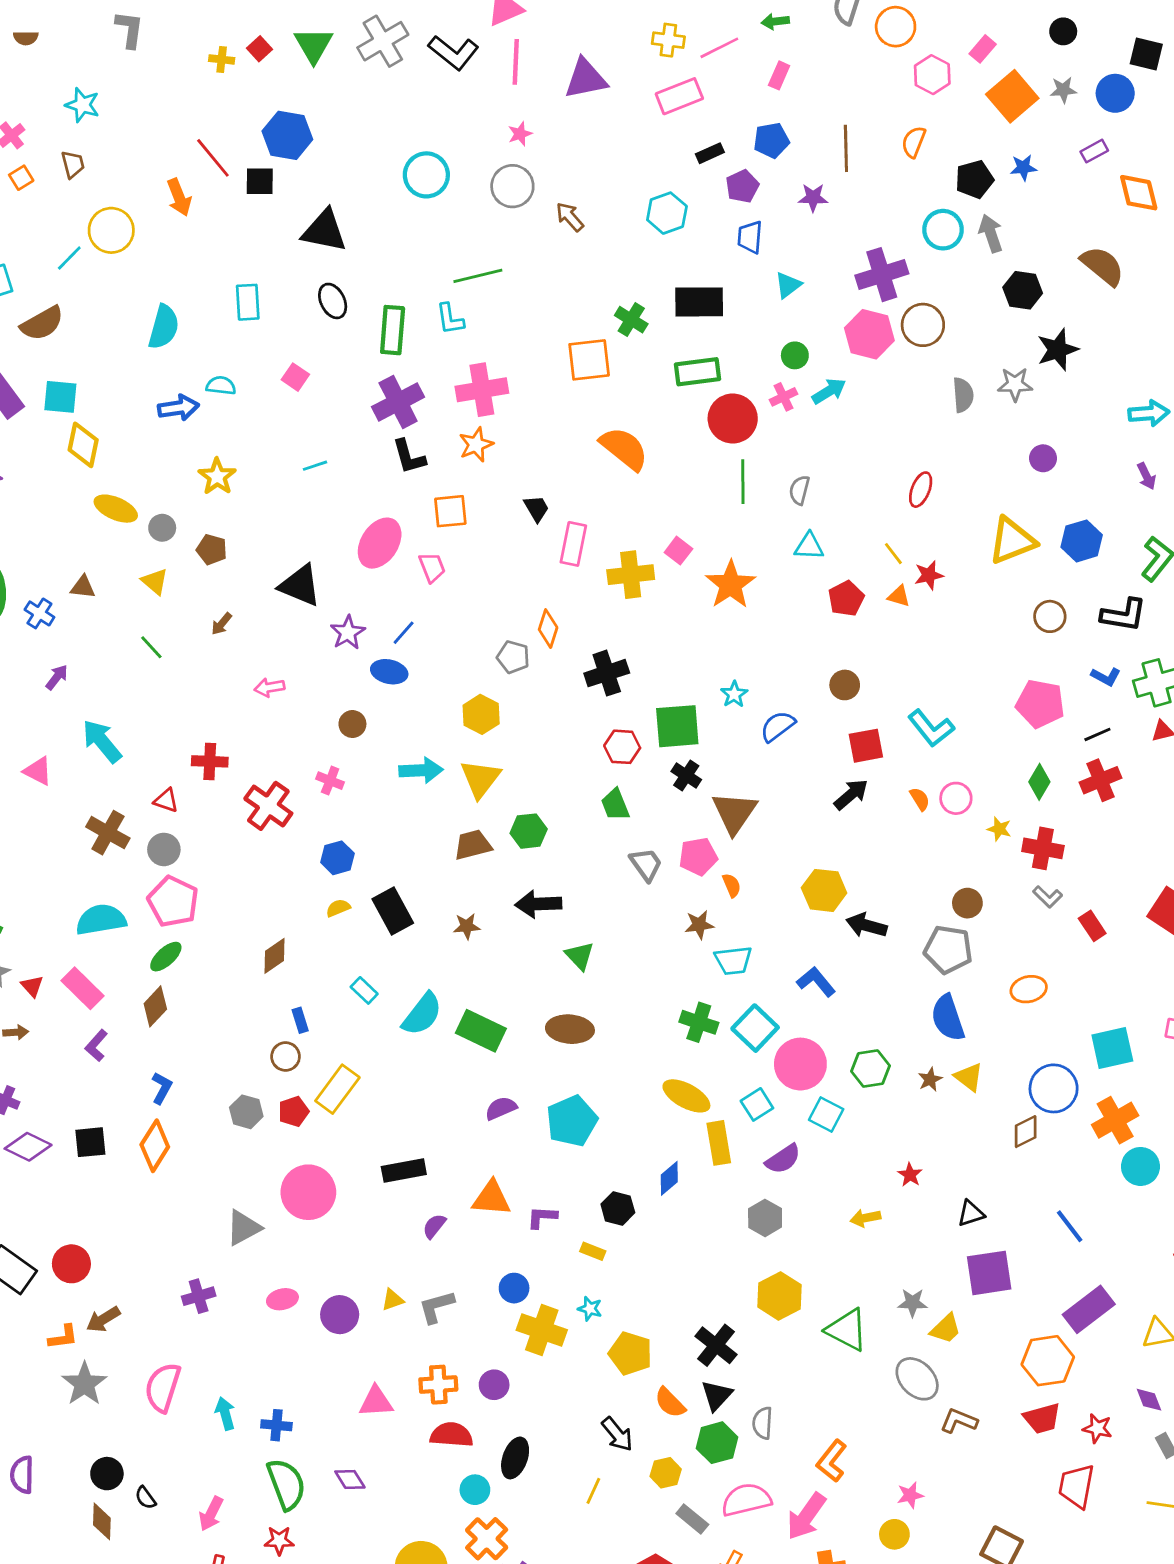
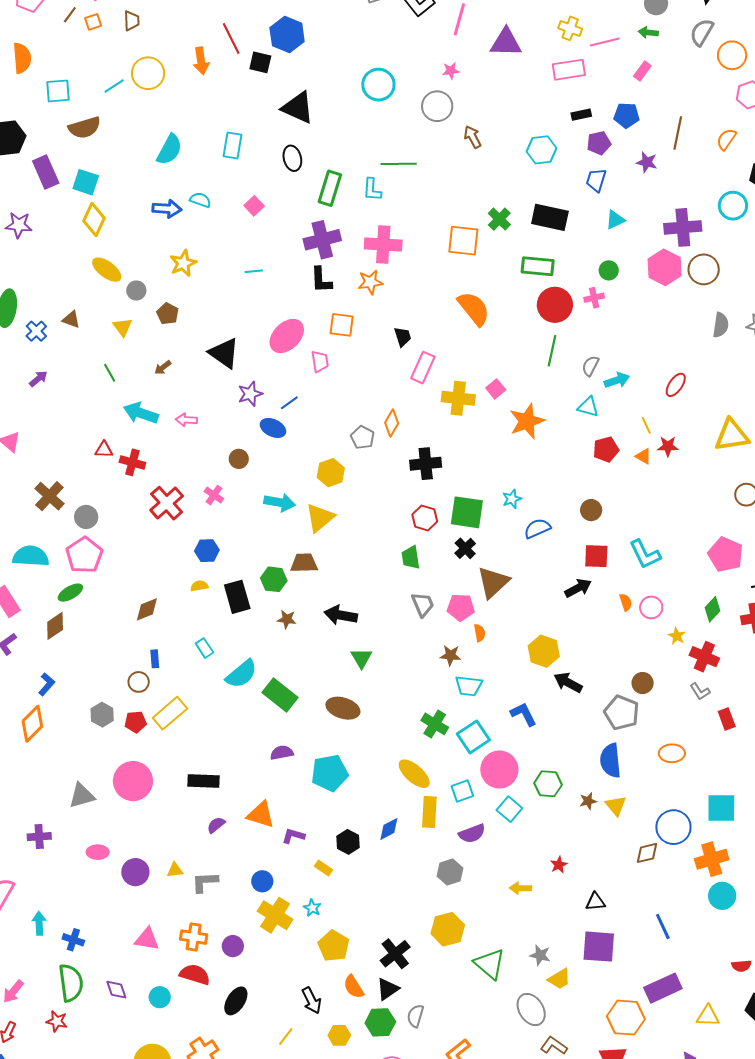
cyan arrow: (829, 391) -> (617, 380), moved
cyan arrow: (102, 741) -> (141, 413), moved, turned -44
red triangle: (166, 800) -> (104, 450), moved, turned -30
green hexagon: (529, 831) -> (274, 579), moved
cyan circle: (475, 1490) -> (160, 997), moved

